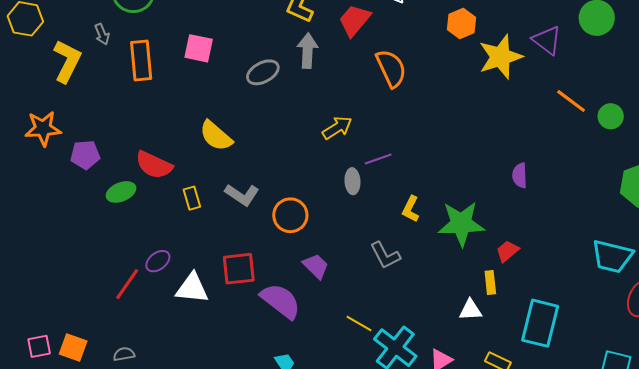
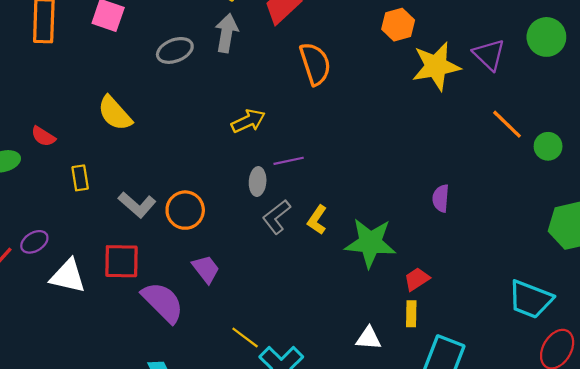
red semicircle: (154, 165) -> (43, 136), size x0.6
gray L-shape: (242, 195) -> (137, 205), moved
gray L-shape: (385, 255) -> (276, 217), moved, turned 72
yellow rectangle: (490, 283) -> (411, 314), moved

